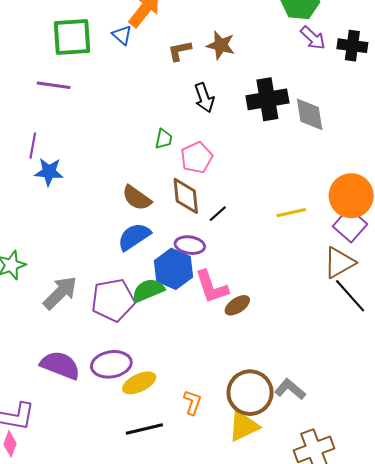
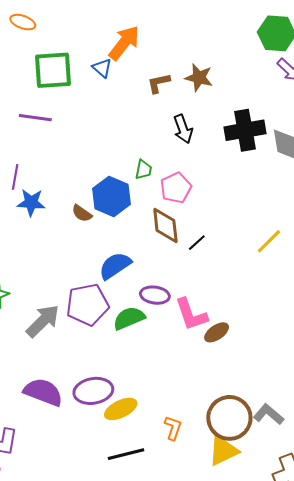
brown semicircle: (137, 198) -> (82, 213), moved, size x0.7
yellow line: (291, 213) -> (269, 241), turned -32
purple ellipse: (190, 245) -> (155, 295), moved
blue hexagon: (174, 269) -> (111, 196), moved
purple pentagon: (113, 300) -> (87, 305), moved

